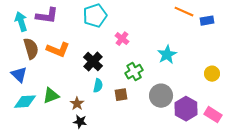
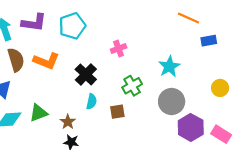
cyan pentagon: (95, 16) -> (72, 26), moved
blue rectangle: (207, 21) -> (209, 41), moved
pink cross: (122, 39) -> (119, 48), turned 32
gray circle: (161, 96) -> (172, 102), moved

